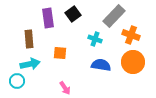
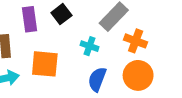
orange square: (60, 53) -> (45, 64), size x1.6
blue semicircle: (101, 65) -> (97, 79), turned -78

